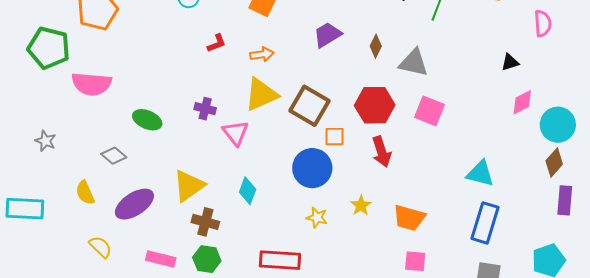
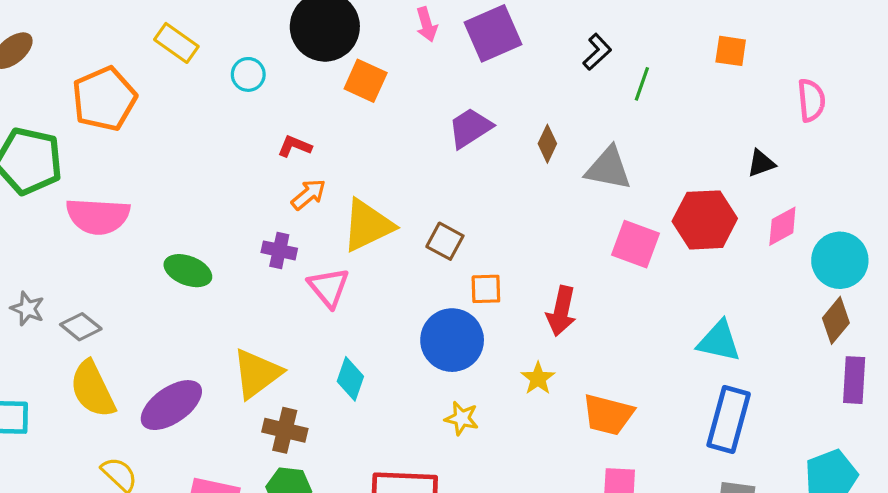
red L-shape: (217, 43) -> (295, 146), turned -135
orange arrow: (262, 54) -> (309, 194), moved, turned -30
red hexagon: (375, 105) -> (705, 220), moved
brown square: (310, 106) -> (445, 241), size x0.6
red arrow: (382, 152) -> (561, 311), turned 32
gray diamond: (114, 156) -> (81, 327), moved
yellow semicircle: (85, 193) -> (93, 389), size x1.5
yellow star: (361, 205) -> (538, 378), moved

